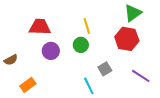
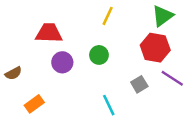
yellow line: (87, 26) -> (108, 16), moved, turned 42
gray square: (105, 69) -> (139, 84), moved
purple line: (141, 76) -> (172, 78), moved

